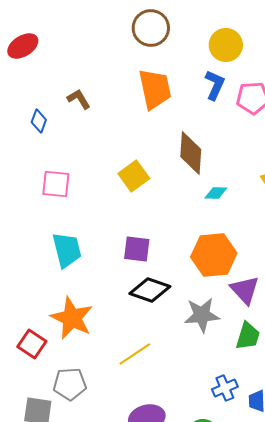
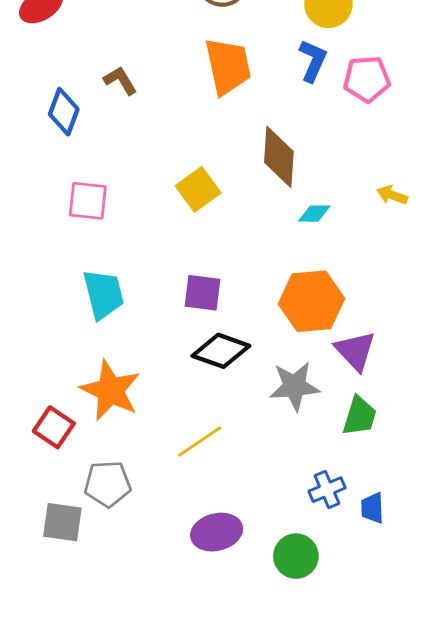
blue diamond: (39, 121) -> (64, 112), size x1.4

